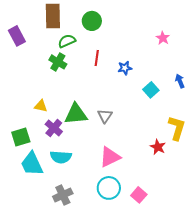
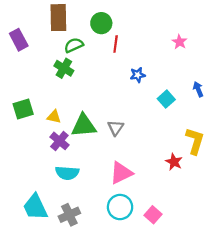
red line: (97, 58) -> (116, 44), moved
yellow triangle: (41, 106) -> (54, 117), moved
green square: (21, 137) -> (23, 109), moved
cyan trapezoid: (32, 164) -> (35, 207), moved

